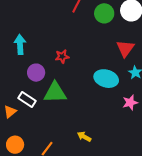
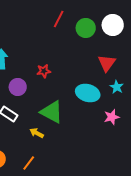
green triangle: (55, 93) -> (52, 112), moved, turned 30
yellow arrow: (84, 137) -> (37, 133), moved

